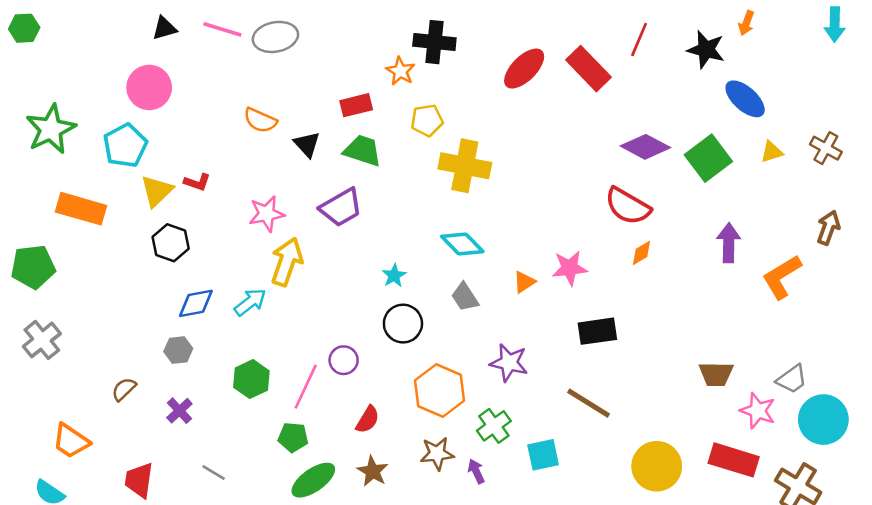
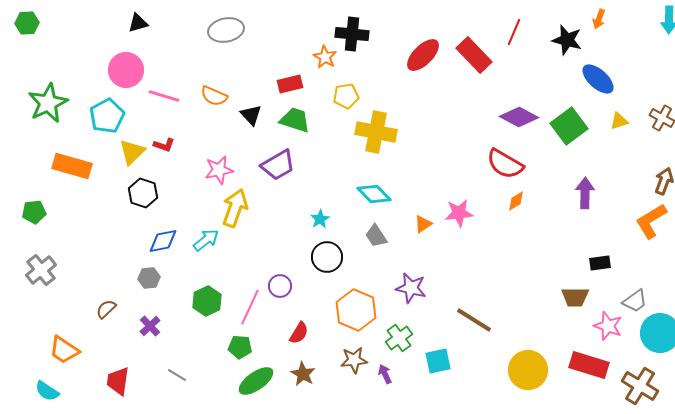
pink line: (222, 29) -> (164, 96), moved
green pentagon: (33, 267) -> (34, 212), size x0.7
orange L-shape: (782, 277) -> (651, 221), moved
black rectangle: (597, 331) -> (600, 263), moved, size x0.7

